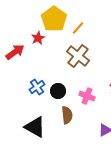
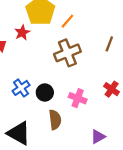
brown cross: (78, 56) -> (67, 53), turned 30

